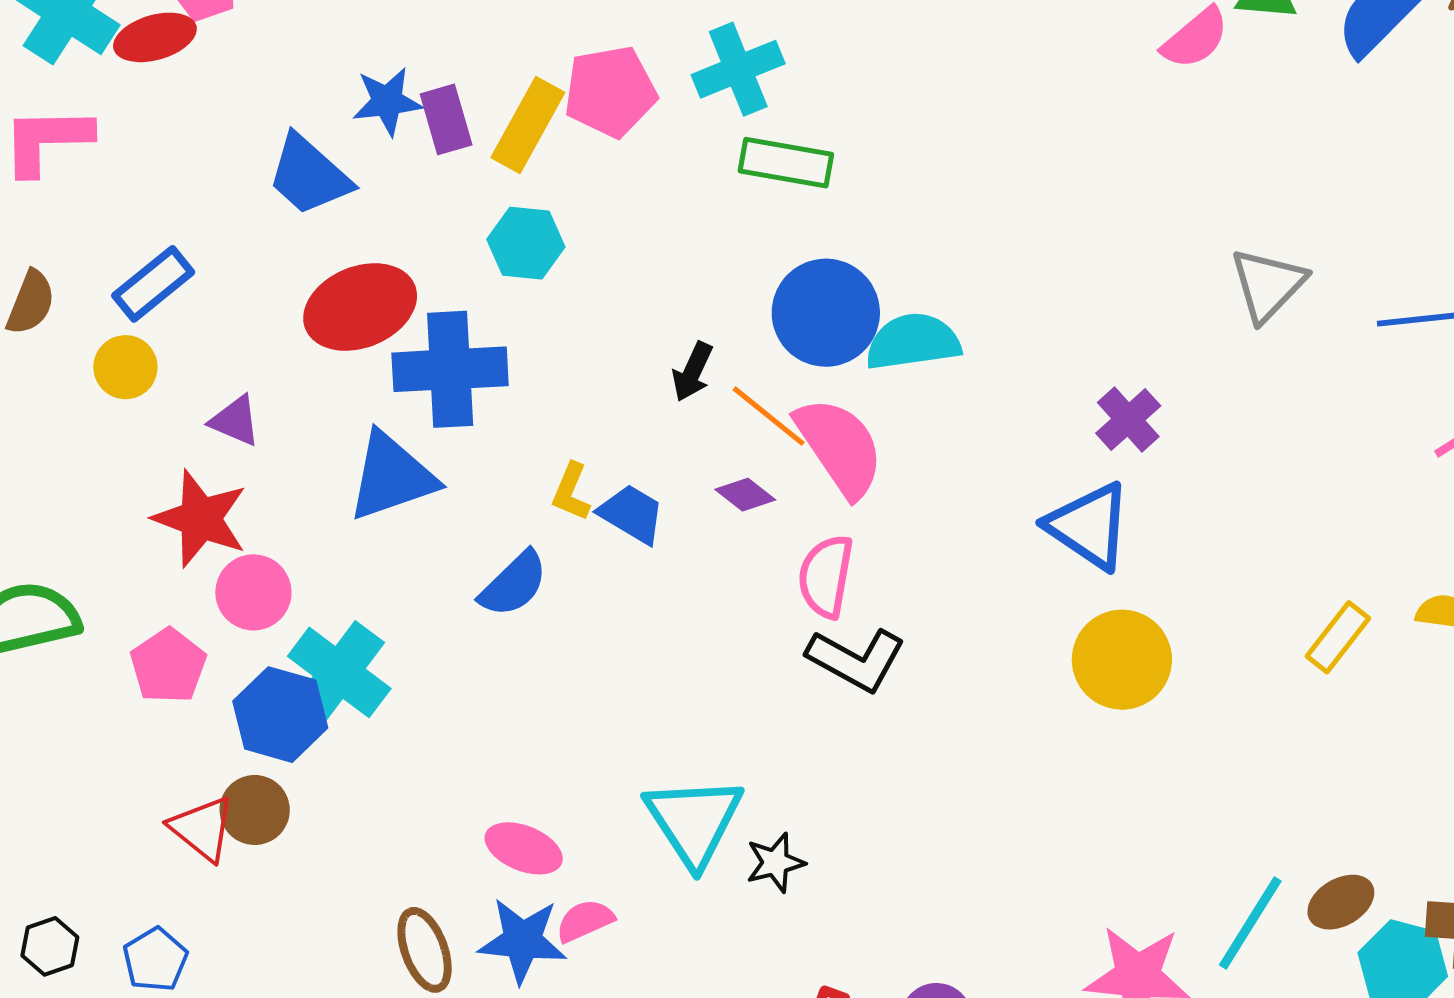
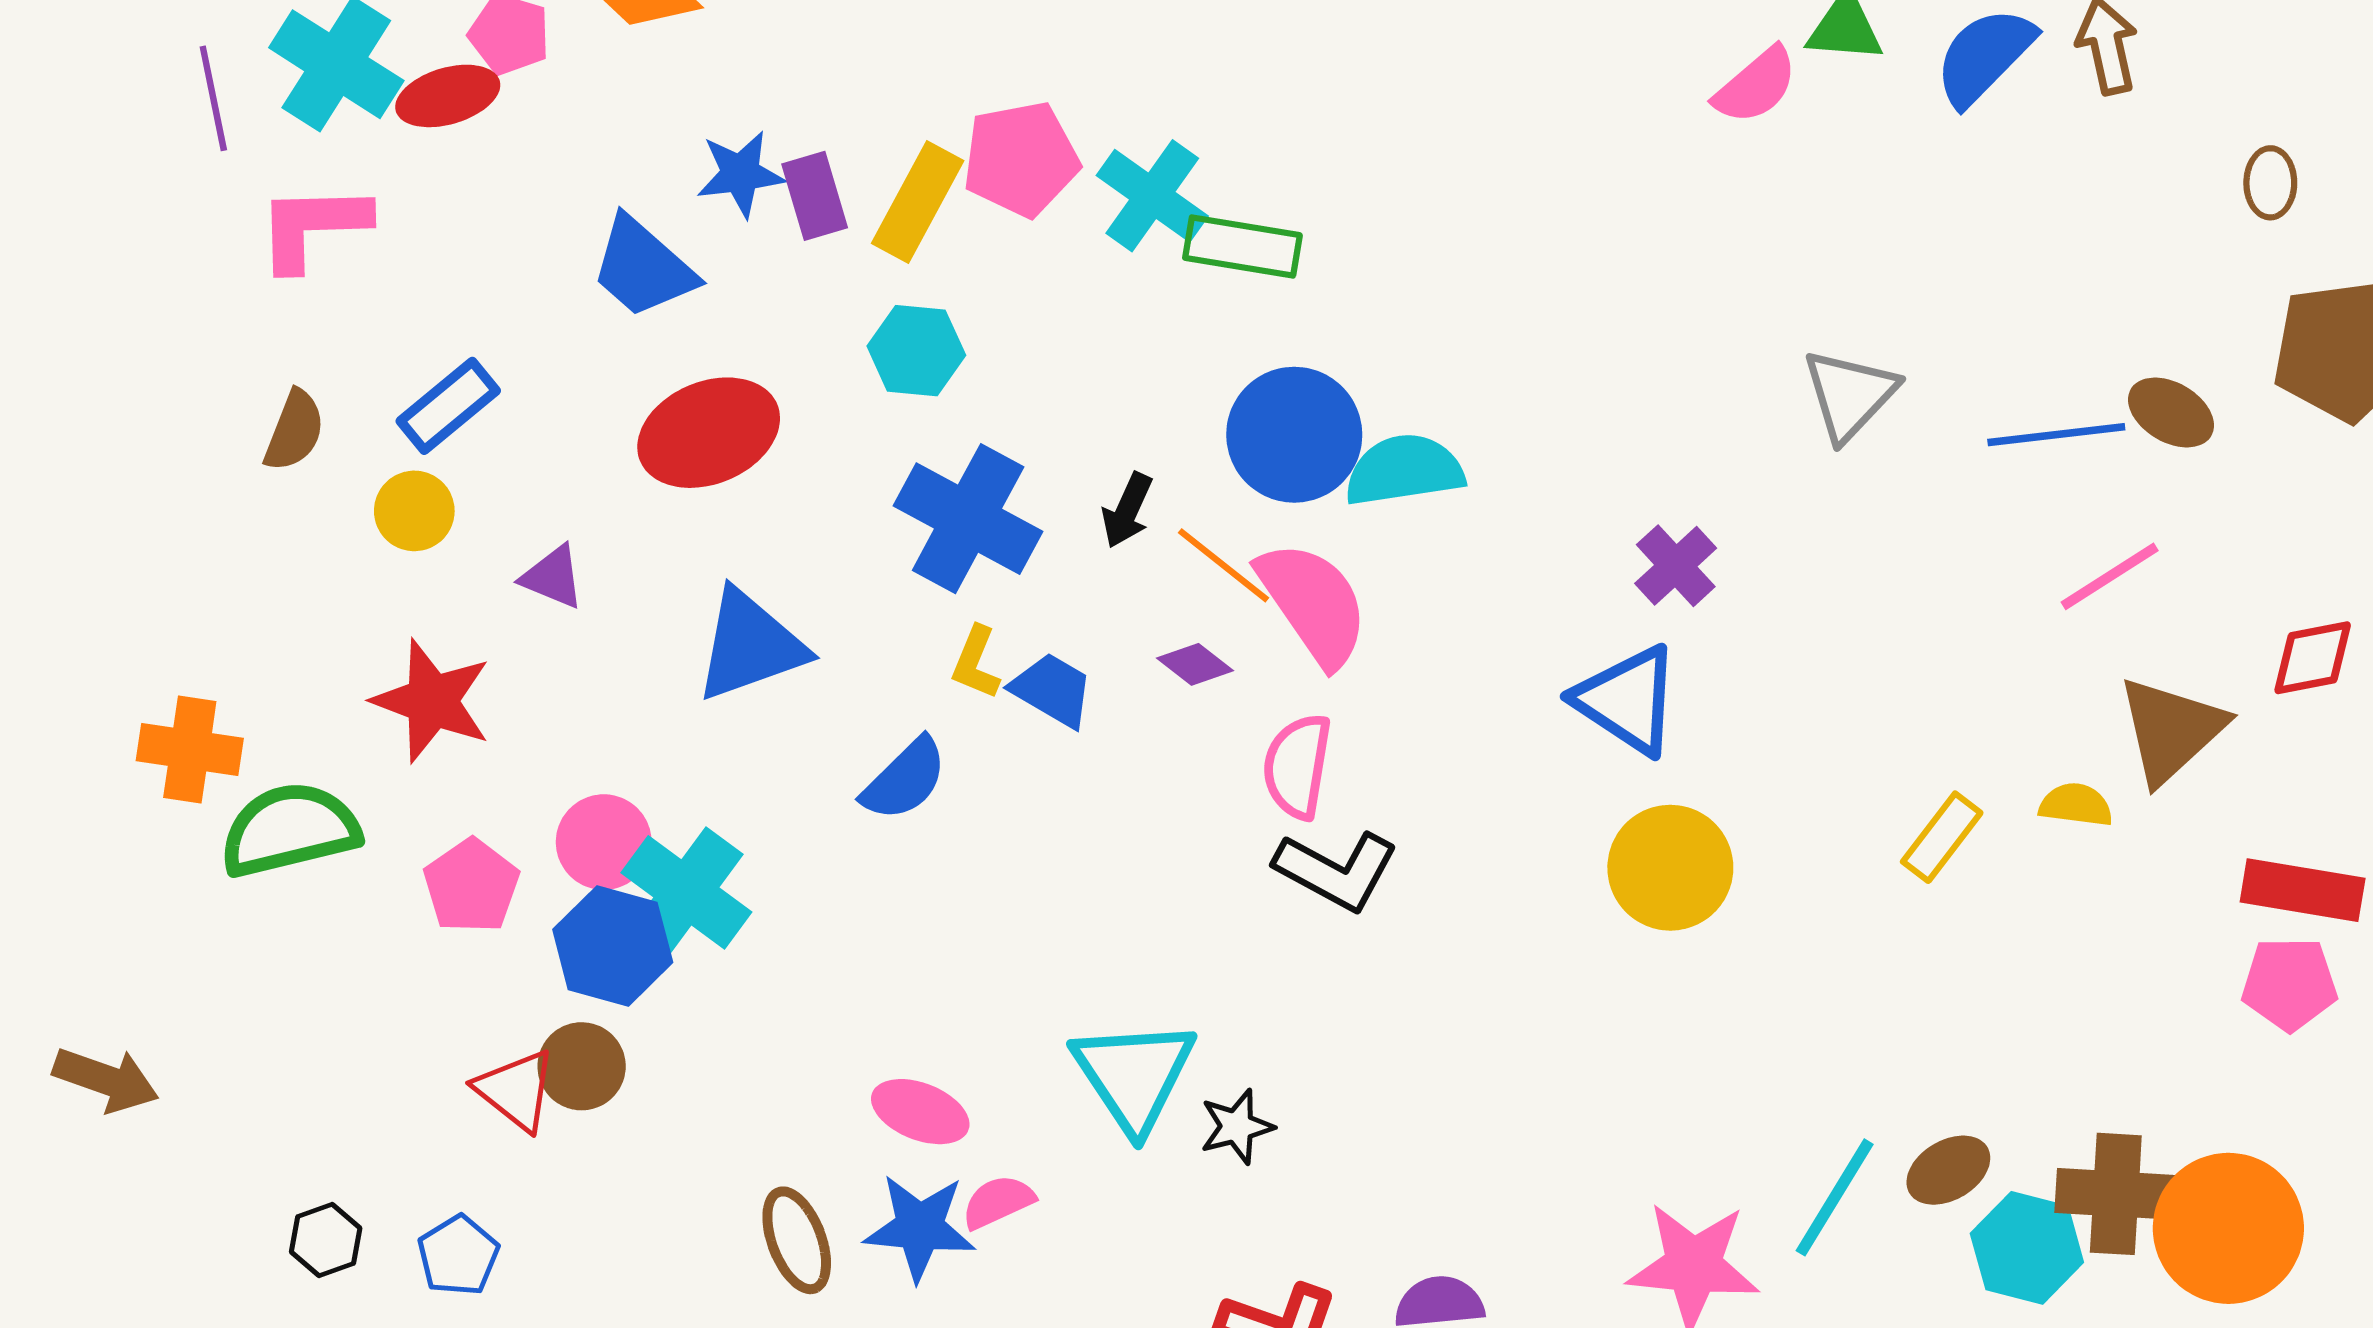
cyan cross: (738, 69) -> (1152, 196), moved, turned -32
blue cross: (450, 369) -> (968, 519), moved, turned 32
red star: (200, 519) -> (432, 701), moved
pink circle: (253, 592) -> (604, 842), moved

